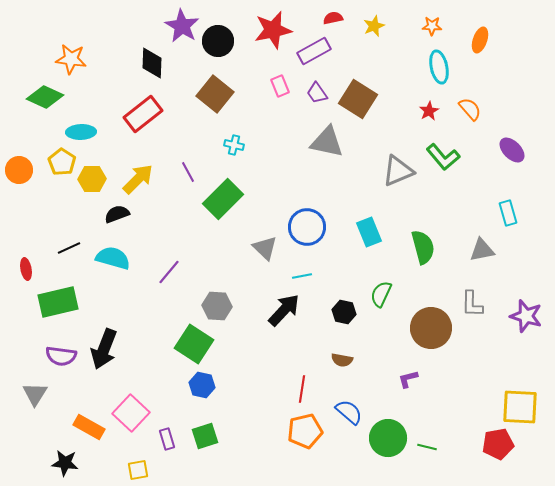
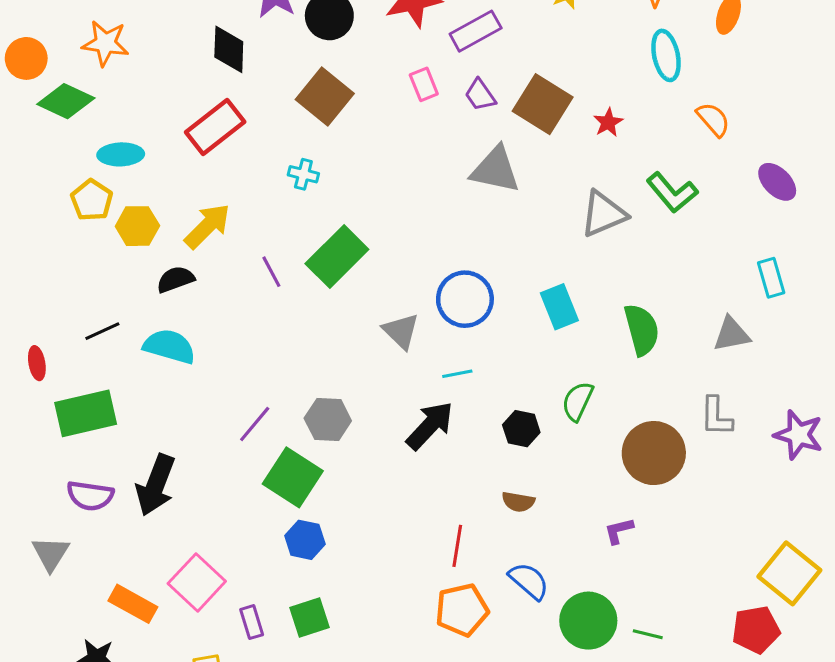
red star: (429, 111) -> (608, 122), moved
cyan cross: (234, 145) -> (303, 174), moved
orange circle: (19, 170) -> (26, 58), moved
purple line: (188, 172) -> (271, 272), moved
purple line: (169, 272) -> (255, 424), moved
yellow square: (520, 407) -> (789, 573), turned 36

